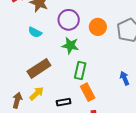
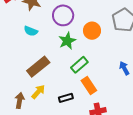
orange circle: (98, 27) -> (92, 31), moved
green star: (70, 45) -> (67, 41), turned -30
green rectangle: (80, 71) -> (79, 65), turned 42

